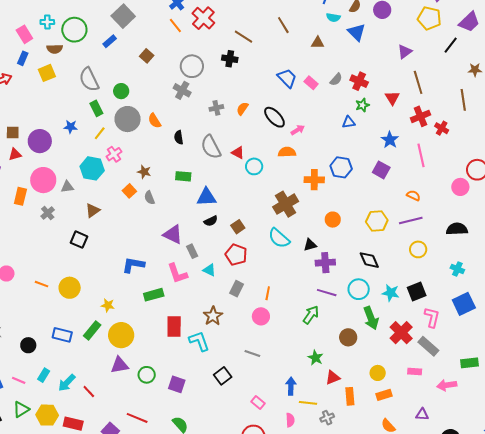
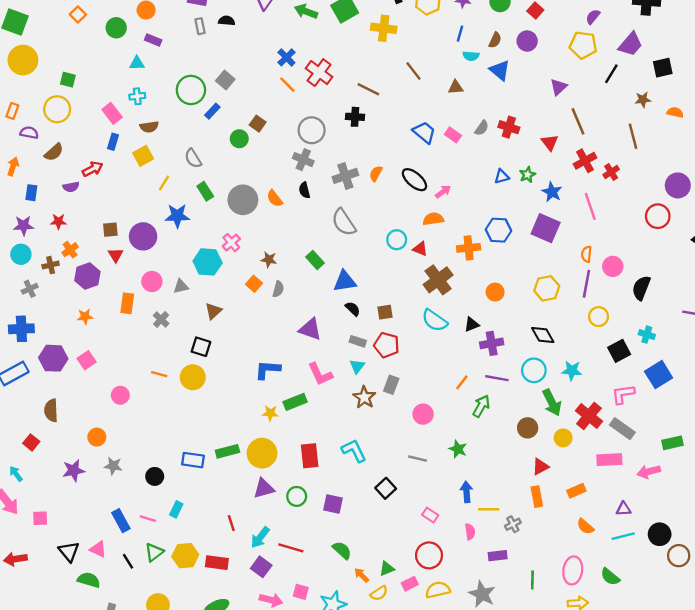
gray square: (123, 16) -> (225, 80), size x0.7
green circle: (74, 30) -> (191, 90), moved
gray semicircle: (89, 79) -> (193, 158), size x0.7
green circle: (121, 91) -> (239, 139), moved
green star: (362, 105) -> (527, 175), moved
gray cross: (216, 108) -> (345, 176), size x1.5
blue star: (71, 127) -> (177, 216), size x1.5
red cross: (442, 128) -> (611, 172), turned 32
yellow line: (100, 133) -> (164, 183), moved
black semicircle: (179, 137) -> (304, 190), moved
red triangle: (238, 153) -> (420, 249), moved
red triangle: (15, 154) -> (116, 255), turned -40
purple square: (381, 170) -> (546, 228), size x1.4
green rectangle: (183, 176) -> (315, 260), turned 49
pink circle: (43, 180) -> (152, 282), size x0.7
pink circle: (460, 187) -> (613, 266), moved
orange semicircle: (413, 196) -> (586, 254), turned -104
gray semicircle: (149, 198) -> (278, 289), turned -136
black semicircle: (211, 221) -> (353, 309), turned -104
purple line: (411, 221) -> (586, 284), turned -60
brown square: (238, 227) -> (385, 312), turned 32
black semicircle: (457, 229) -> (641, 288), turned -60
gray rectangle: (192, 251) -> (358, 341), moved, turned -40
cyan triangle: (209, 270) -> (357, 366), turned 48
orange line: (42, 284) -> (159, 374), moved
yellow circle: (70, 288) -> (193, 377), moved
black square: (417, 291) -> (619, 351), moved
orange line: (268, 293) -> (462, 382), moved, turned 32
yellow star: (108, 305) -> (270, 413), moved
brown star: (213, 316) -> (364, 397), moved
pink L-shape: (432, 317) -> (623, 394), turned -105
red rectangle: (174, 326) -> (310, 456), moved
green rectangle: (92, 330) -> (227, 451), turned 42
green star: (315, 358) -> (458, 449), moved
pink rectangle: (415, 372) -> (609, 460), size x1.5
yellow circle: (378, 373) -> (563, 438), moved
red triangle: (333, 378) -> (540, 467), moved
cyan arrow: (67, 383) -> (260, 537), moved
red line: (89, 392) -> (231, 523), turned 32

